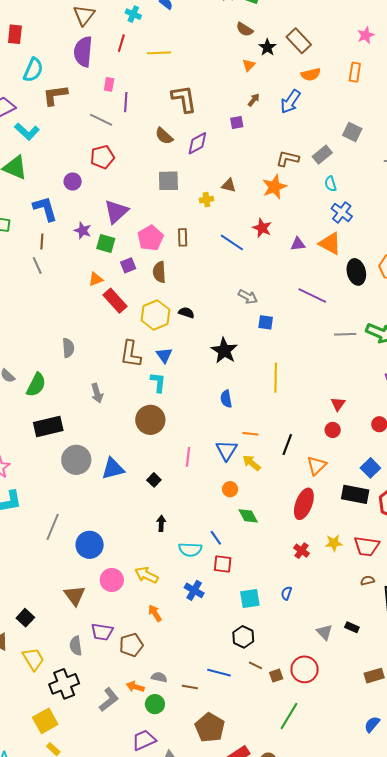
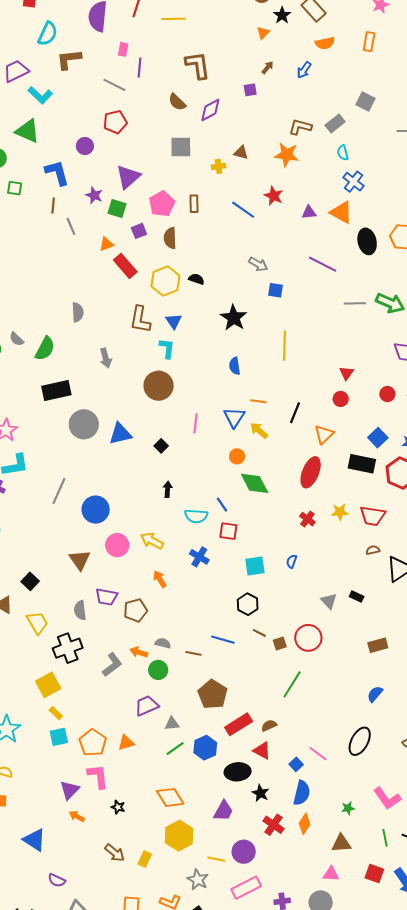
blue arrow: (290, 102) -> (304, 70), size x0.7
orange star: (274, 187) -> (287, 155), turned 30
gray line: (37, 265) -> (71, 226), moved
green diamond: (248, 516) -> (255, 483), size x1.4

